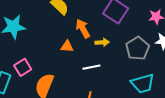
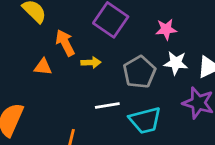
white line: (91, 67) -> (107, 106), moved

